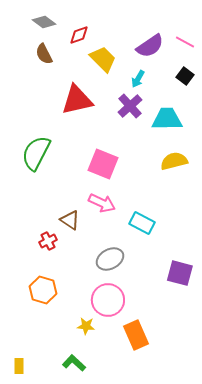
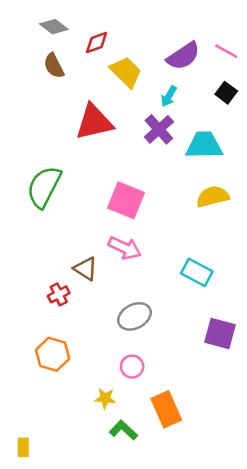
cyan rectangle: (142, 223) -> (197, 272), moved
pink circle: (108, 300) -> (132, 367), size x0.6
green L-shape: (74, 363) -> (123, 430), moved

